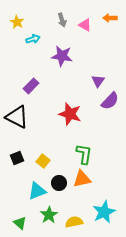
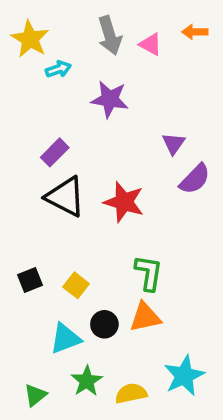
gray arrow: (62, 20) -> (110, 35), size x1.5
yellow star: (17, 22) -> (30, 39), size x1.5
black triangle: (17, 117) -> (65, 197), moved
green triangle: (20, 223) -> (35, 395), turned 40

